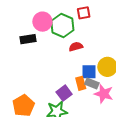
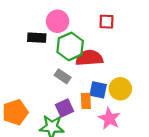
green hexagon: (62, 25) -> (70, 46), moved
red semicircle: (76, 47) -> (89, 58), size x1.6
gray rectangle: (92, 84) -> (63, 76), moved

